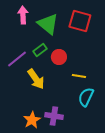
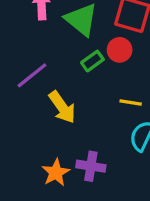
green rectangle: (40, 50) -> (92, 61), moved
red circle: (59, 57) -> (120, 50), moved

